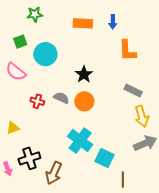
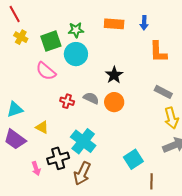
green star: (35, 14) -> (76, 30), moved
green square: (20, 42) -> (51, 41), size x1.5
yellow triangle: (13, 128) -> (42, 127), turned 48
cyan cross: (80, 140) -> (83, 141), moved
cyan square: (104, 158) -> (133, 159), turned 30

